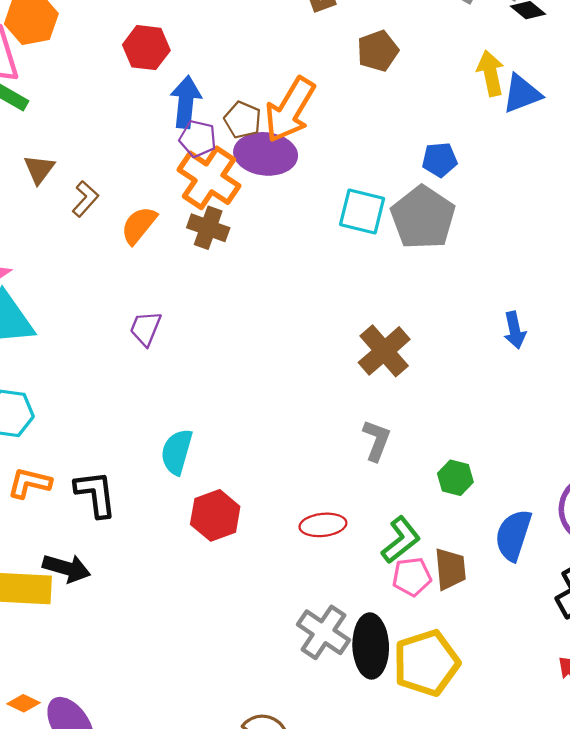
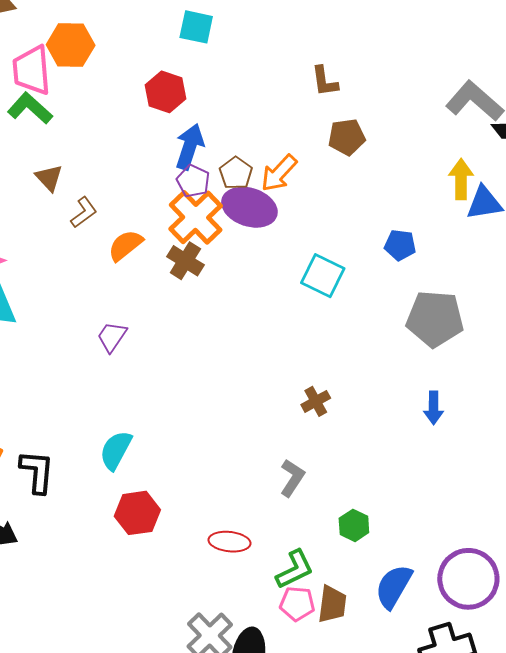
brown pentagon: (378, 51) -> (347, 137), moved
orange arrow: (290, 110) -> (279, 173), size x0.7
brown triangle: (39, 169) -> (49, 178), turned -32
gray pentagon: (423, 218) -> (435, 319), moved, turned 30
brown cross: (384, 351) -> (316, 401), size x0.6

